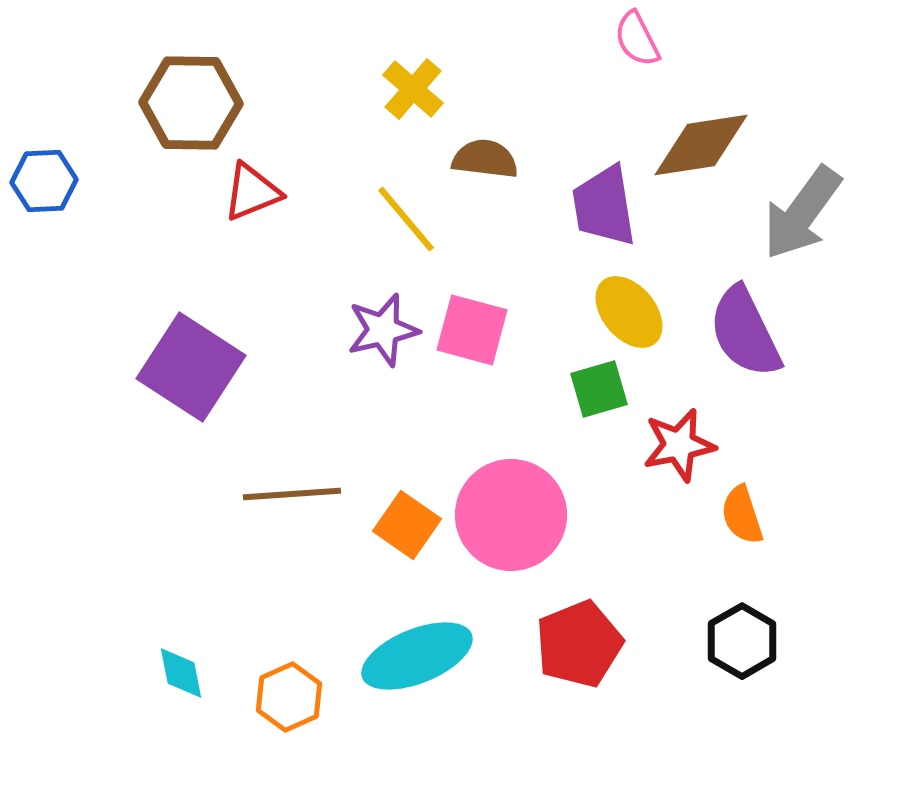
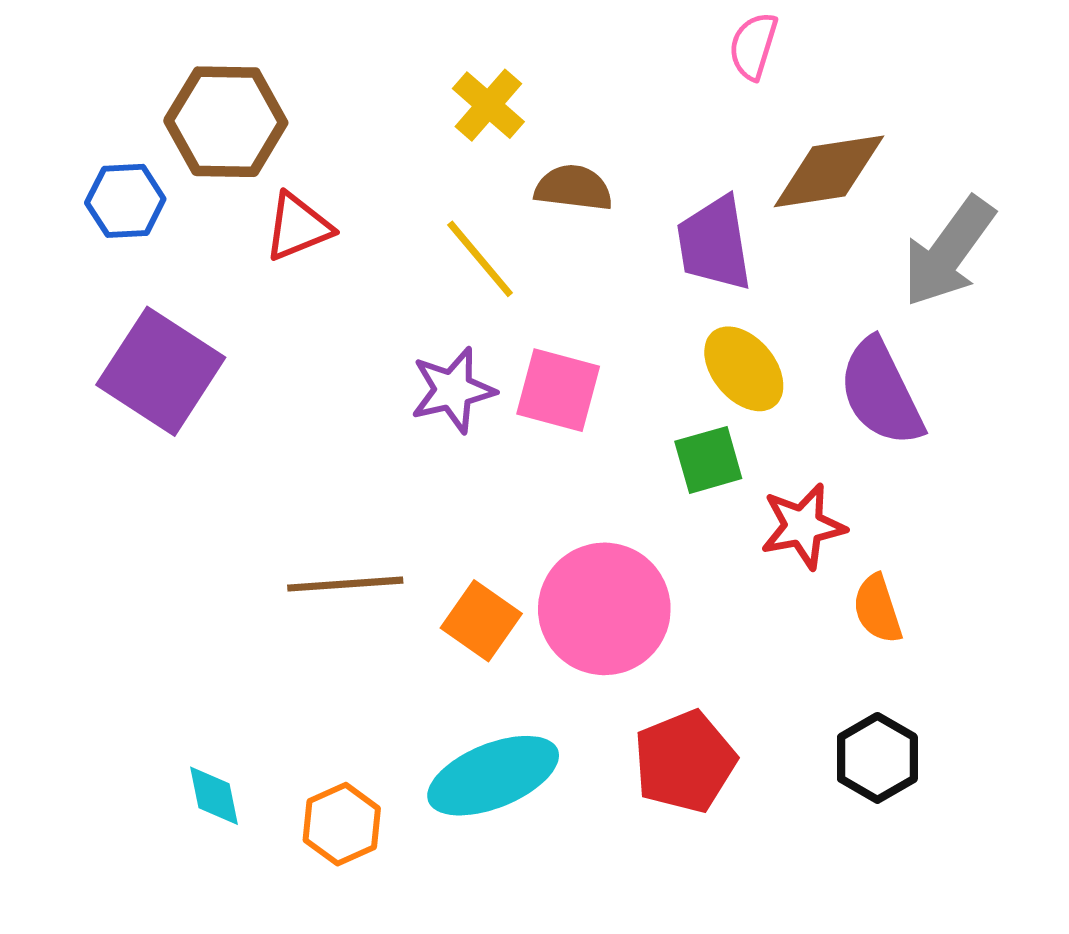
pink semicircle: (637, 39) -> (753, 46), turned 44
blue hexagon: (44, 181) -> (125, 201), moved
purple square: (191, 367) -> (161, 371), moved

